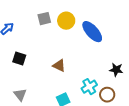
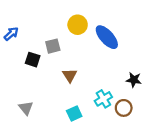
gray square: (44, 19) -> (53, 46), moved
black square: (19, 59) -> (33, 60), moved
brown triangle: (59, 66) -> (70, 75), turned 32

